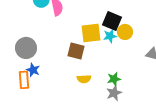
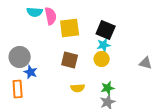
yellow circle: (125, 32) -> (102, 59), moved
yellow square: (91, 33) -> (70, 28), moved
blue star: (33, 70) -> (31, 72), moved

